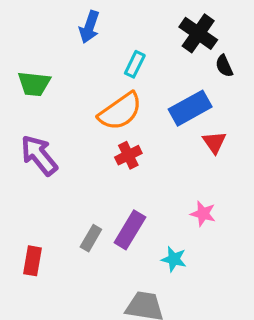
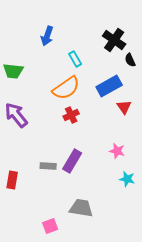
cyan rectangle: (135, 64) -> (75, 59), turned -56
gray rectangle: (91, 238) -> (48, 166), turned 63
cyan star: (174, 259) -> (127, 179), moved

